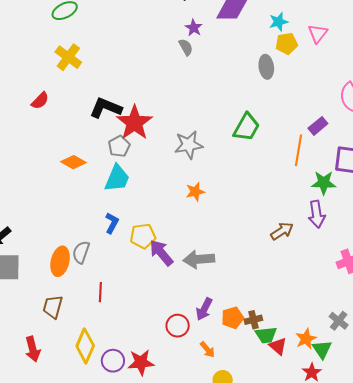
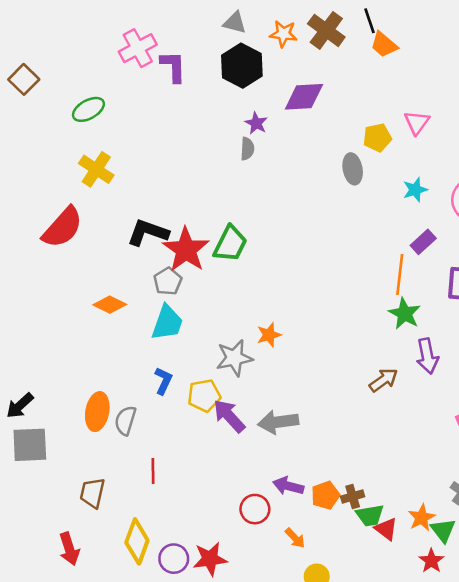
cyan star: (279, 22) -> (415, 190), moved
gray semicircle: (186, 47) -> (247, 149), turned 36
red semicircle: (40, 101) -> (63, 227), size x1.8
green trapezoid: (247, 127) -> (230, 244), moved
gray star: (189, 145) -> (234, 358), moved
green star: (324, 183) -> (405, 314), moved, turned 30
orange ellipse: (60, 261) -> (97, 412), moved
purple arrow: (204, 309) -> (288, 486), turned 80

